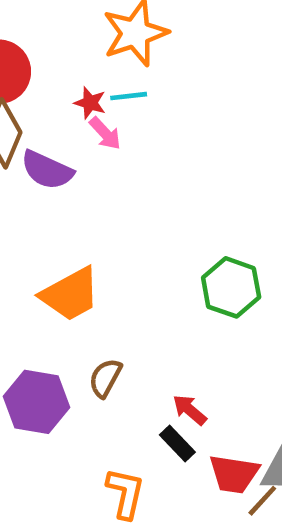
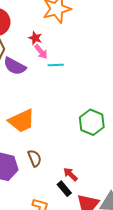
cyan line: (129, 96) -> (56, 65), moved
brown semicircle: (105, 378) -> (35, 158), turned 126

